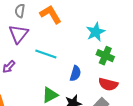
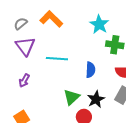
gray semicircle: (20, 11) -> (21, 24), turned 56

